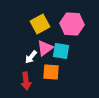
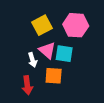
pink triangle: (45, 48) -> (47, 50), turned -42
white arrow: (31, 57) -> (33, 60), turned -56

